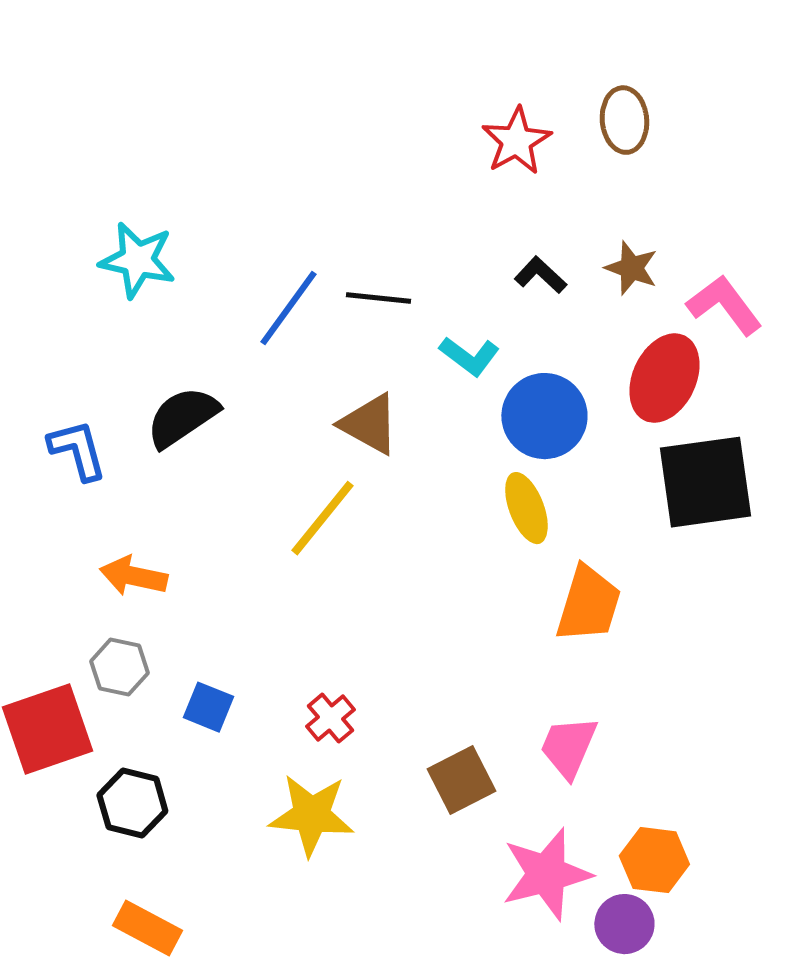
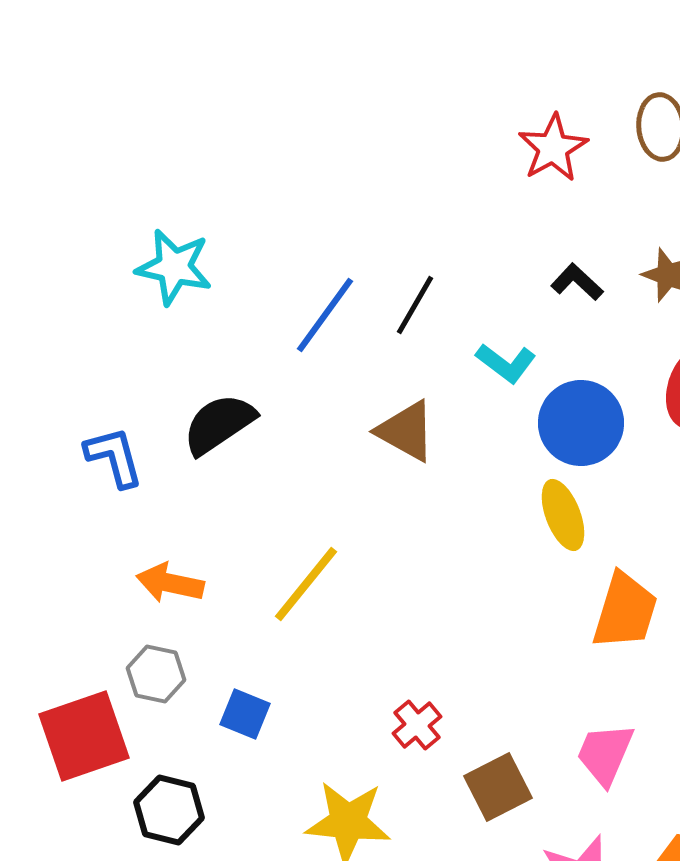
black line: (378, 298) -> (415, 305), turned -66
yellow line: (322, 518) -> (306, 584), moved
red cross: (330, 718) -> (417, 725), moved

